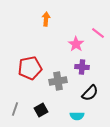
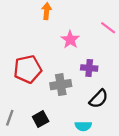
pink star: (76, 44) -> (70, 40), moved

